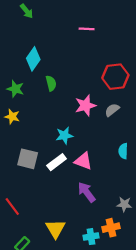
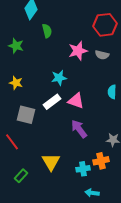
green star: (15, 89) -> (16, 46), moved
gray semicircle: (112, 110) -> (102, 55), turned -128
yellow star: (12, 117) -> (16, 83), moved
gray square: (28, 159) -> (26, 115), moved

